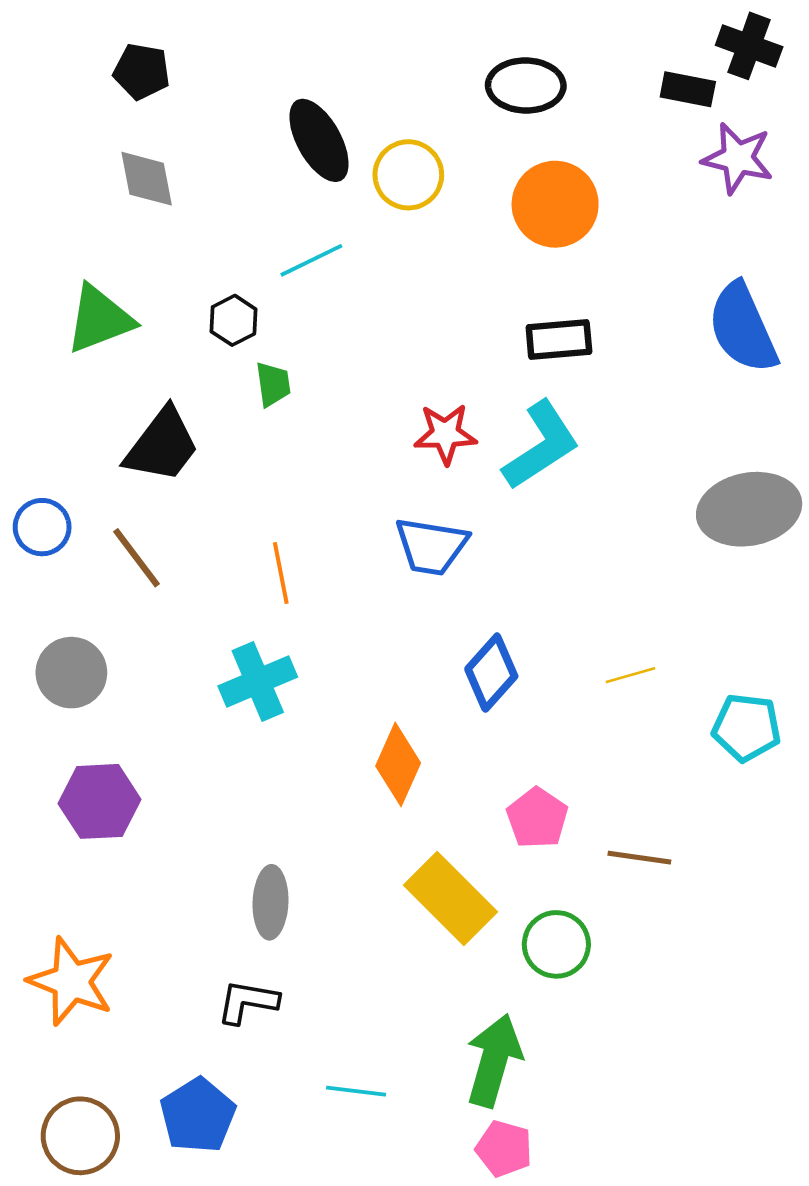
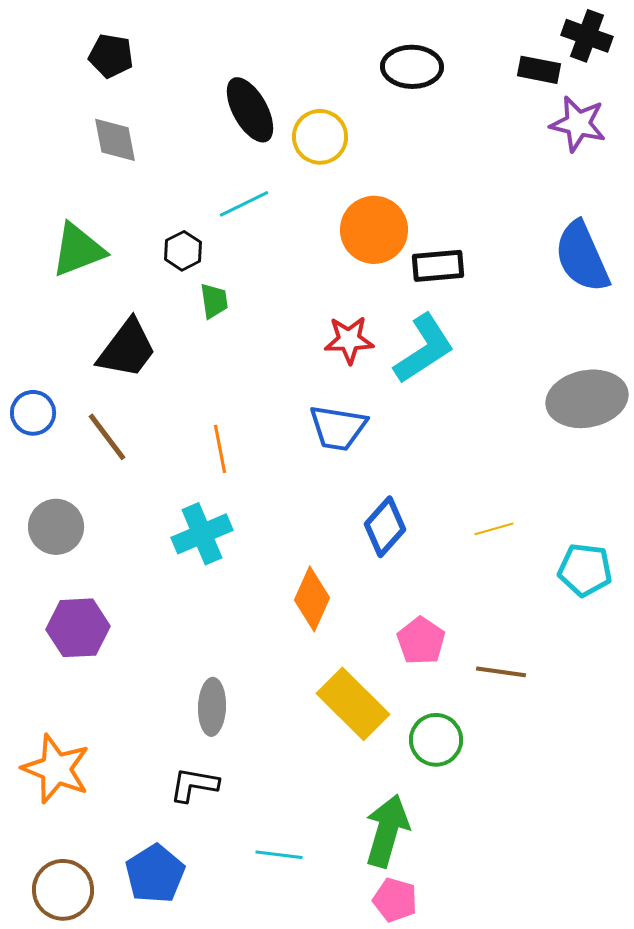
orange circle: (555, 204) -> (374, 230), moved

